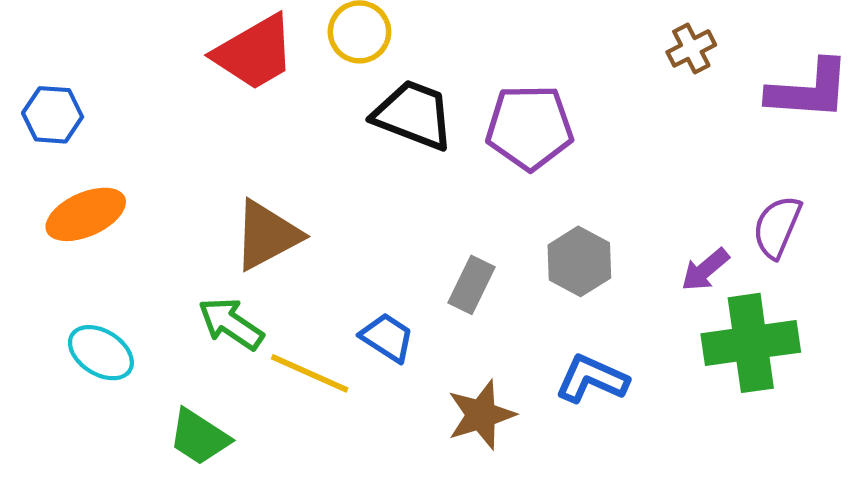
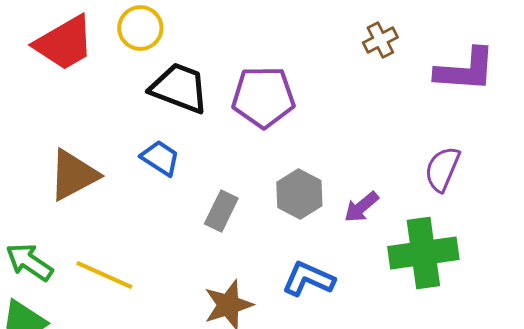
purple arrow: (705, 270) -> (361, 207), moved
green arrow: (231, 324) -> (29, 262), moved
blue trapezoid: (387, 337) -> (160, 158), moved

